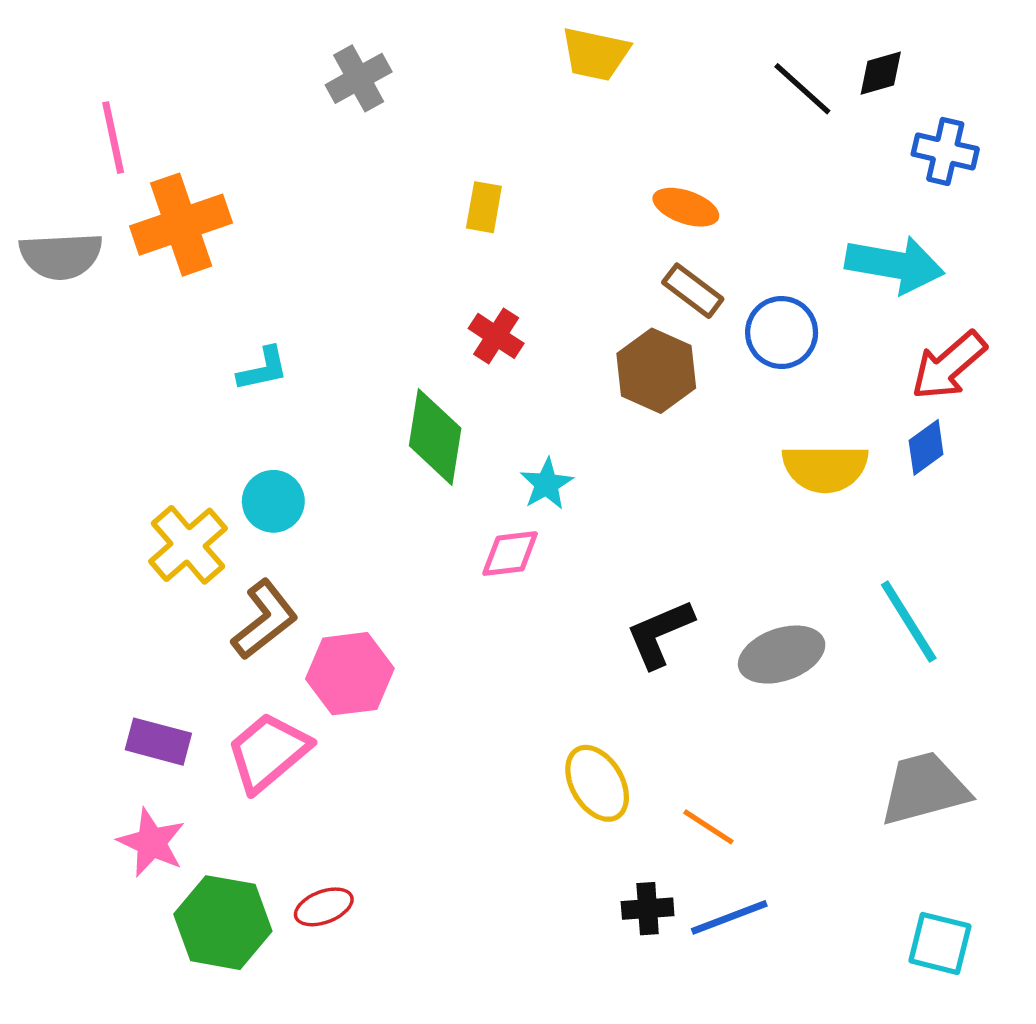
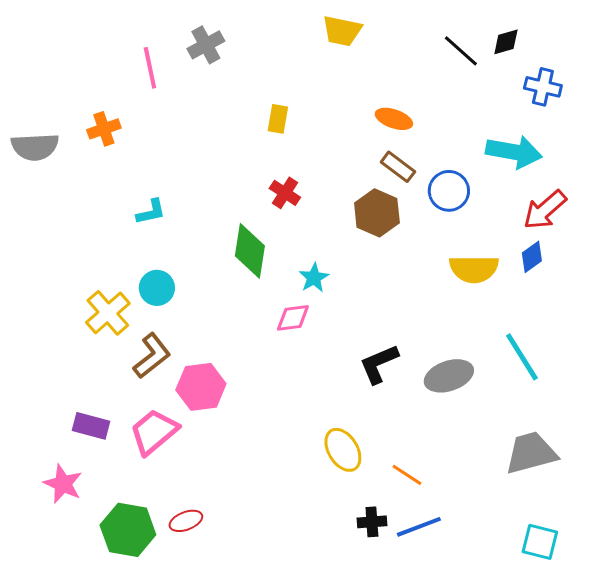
pink line: (113, 138) -> (150, 68), moved
orange cross: (181, 225) -> (104, 129), size x0.6
pink star: (151, 843) -> (63, 484), moved

